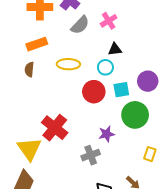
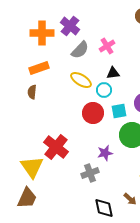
yellow ellipse: (68, 64) -> (81, 80), moved, turned 30

